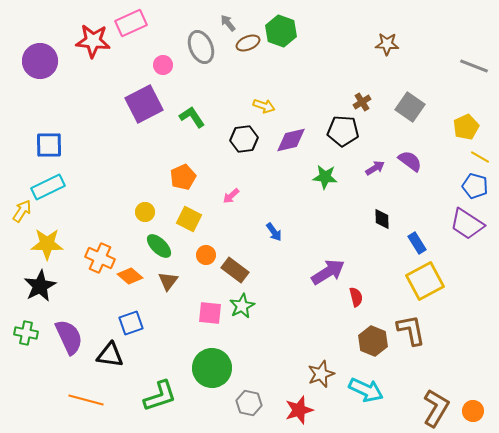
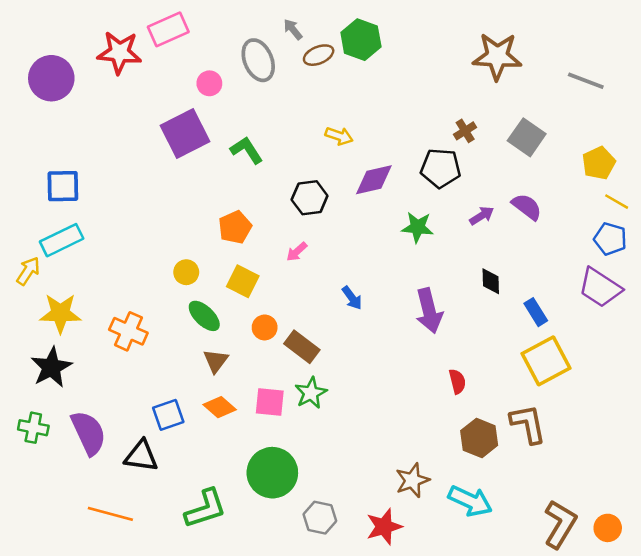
brown star: (387, 44) -> (497, 56), size x1.6
gray line: (474, 66) -> (586, 81), moved
black hexagon: (244, 139) -> (310, 198), moved
purple arrow: (328, 272) -> (429, 311), moved, turned 108
orange diamond: (130, 276) -> (220, 407), moved

